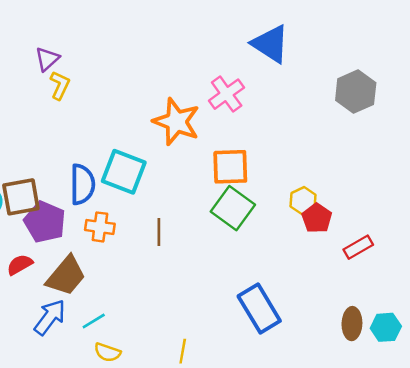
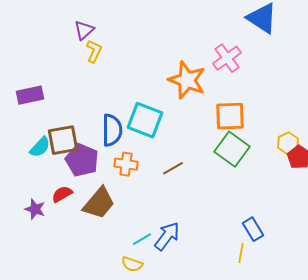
brown line: (159, 232) -> (173, 168), turned 60
blue rectangle: (259, 308) -> (253, 229), size x0.6
blue arrow: (50, 317) -> (167, 236), moved
cyan line: (94, 321) -> (142, 239), moved
yellow line: (183, 351) -> (241, 253), moved

